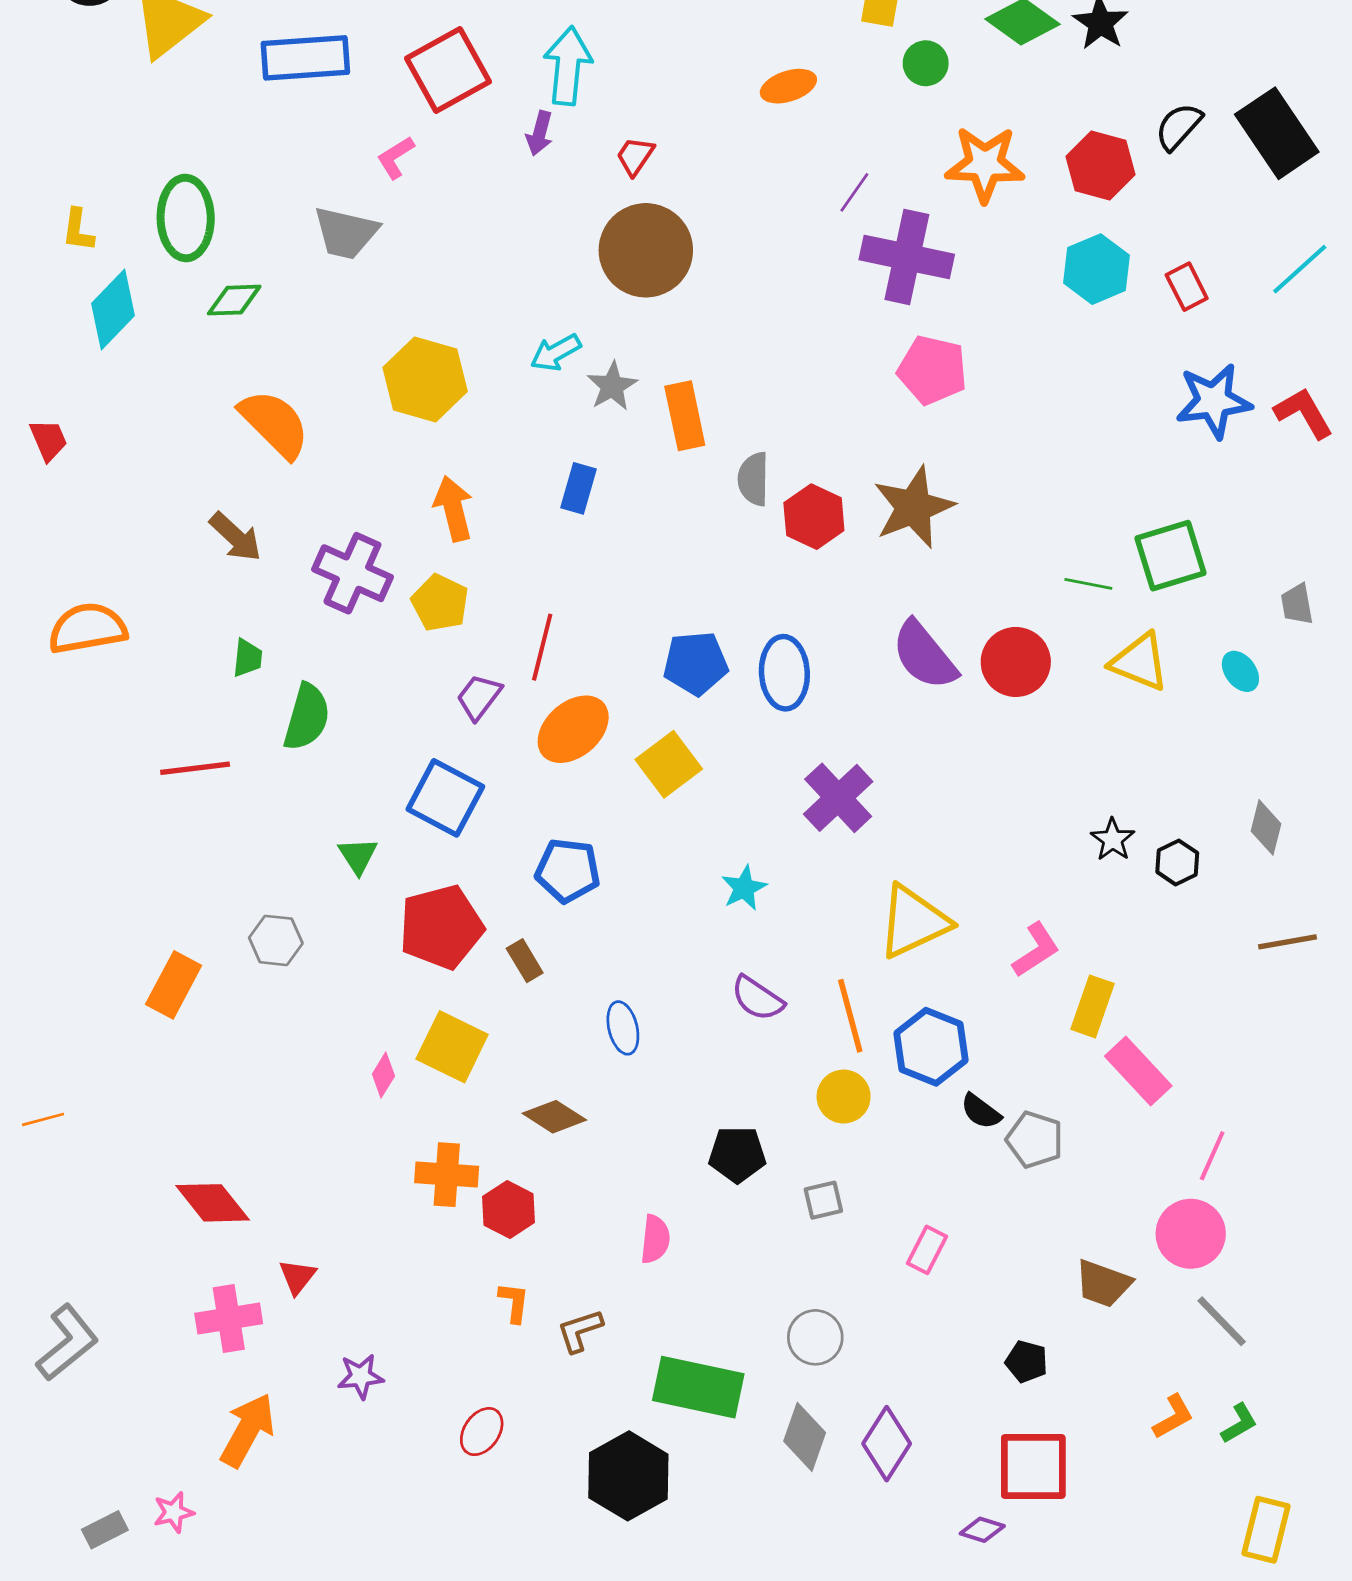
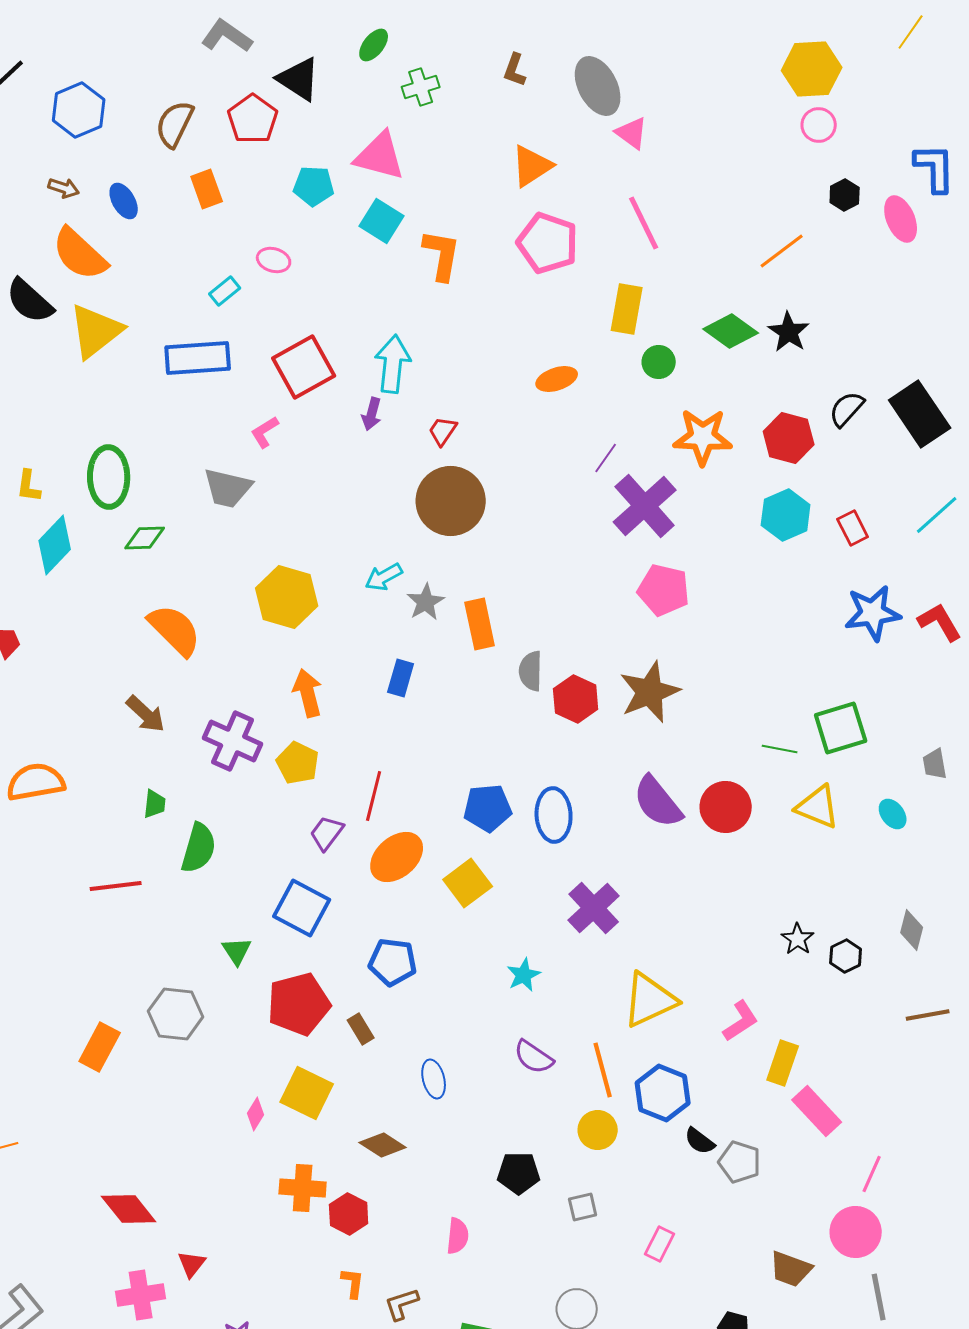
purple cross: (907, 257) -> (645, 506), turned 36
gray hexagon: (276, 940) -> (176, 1014), size x1.4
gray line: (1222, 1321) -> (879, 1297), turned 33

